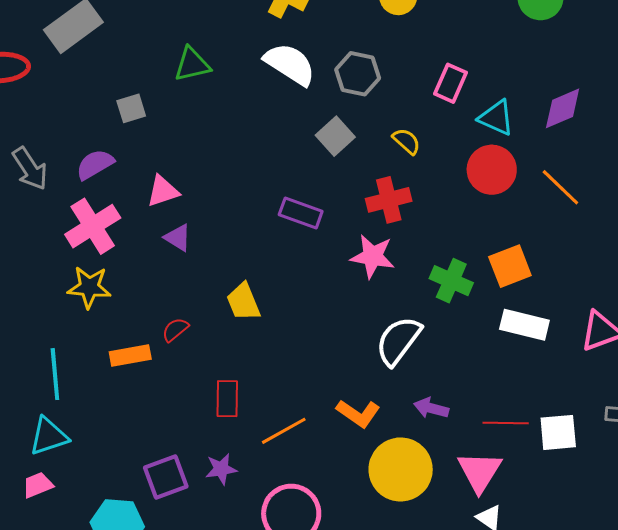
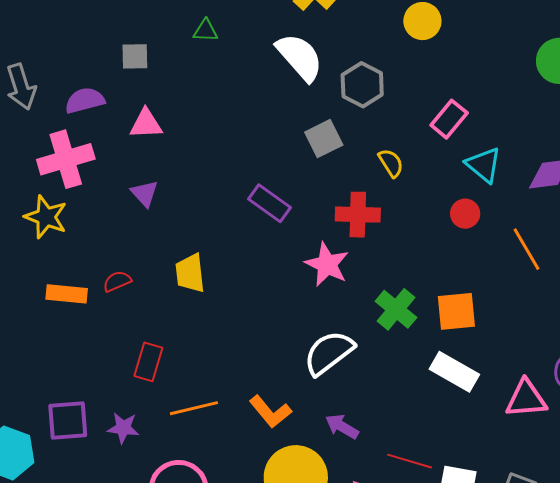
green triangle: (192, 64) -> (206, 31), size x0.7
red circle: (492, 170) -> (465, 214), size x0.6
pink triangle: (163, 191) -> (146, 124), moved

